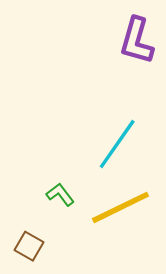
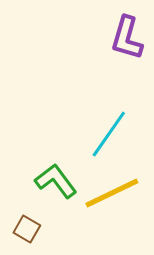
green L-shape: (60, 195) -> (56, 181), size x1.6

